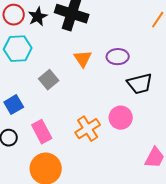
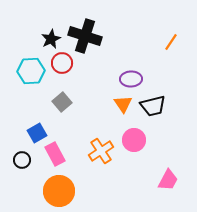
red circle: (14, 15) -> (62, 63), moved
orange triangle: (83, 59) -> (123, 104), moved
blue square: (14, 105) -> (37, 133), moved

